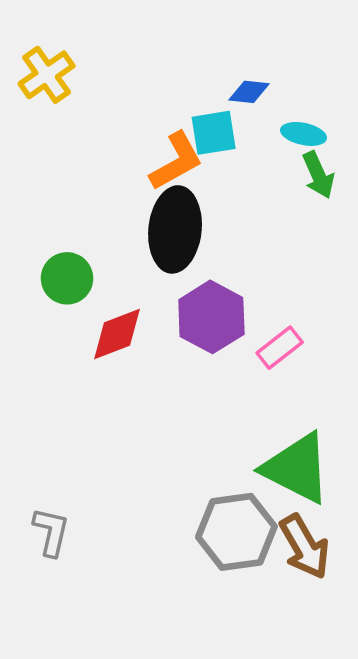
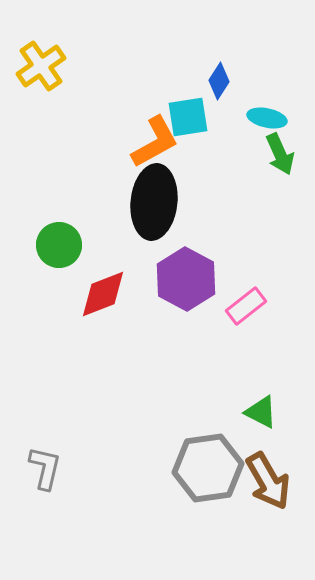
blue diamond: (249, 92) -> (219, 81), turned -63
green triangle: (297, 468) -> (261, 412), size x0.5

